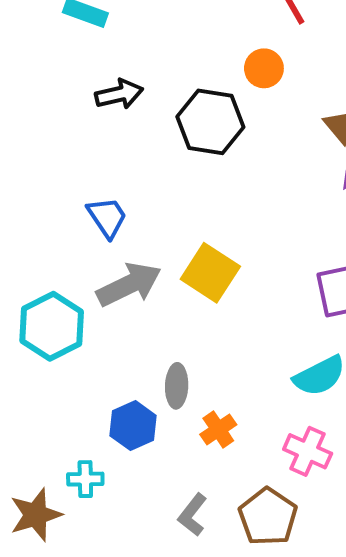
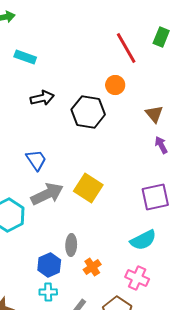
cyan cross: (85, 479) -> (48, 292), moved

